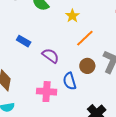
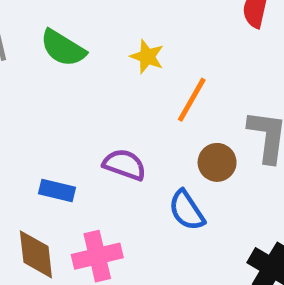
blue rectangle: (24, 41) -> (57, 191), moved
pink cross: (47, 92) -> (97, 256), moved

